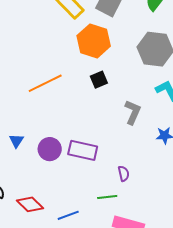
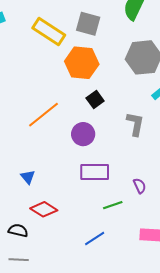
purple circle: (50, 149) -> (83, 134), moved
green line: (107, 197) -> (113, 205), moved
red diamond: (30, 204) -> (44, 209), moved

